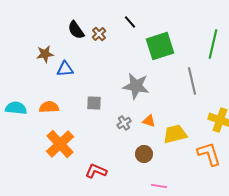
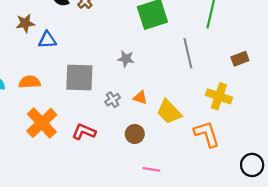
gray star: (136, 86) -> (126, 59), size x0.6
gray square: (94, 103) -> (79, 78), size x1.8
yellow trapezoid: (175, 134) -> (169, 112), turned -120
red L-shape: (96, 171) -> (84, 132), moved

